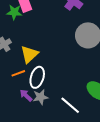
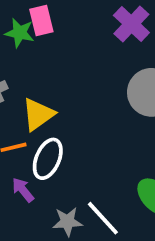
gray star: (40, 97) -> (67, 222), moved

